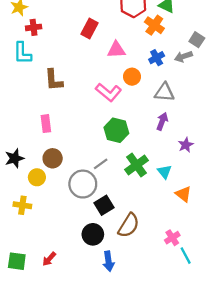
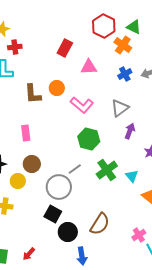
orange circle: (132, 77) -> (57, 88), moved
gray triangle: (164, 92) -> (120, 108), moved, turned -42
black square: (104, 205) -> (53, 214), moved, turned -30

